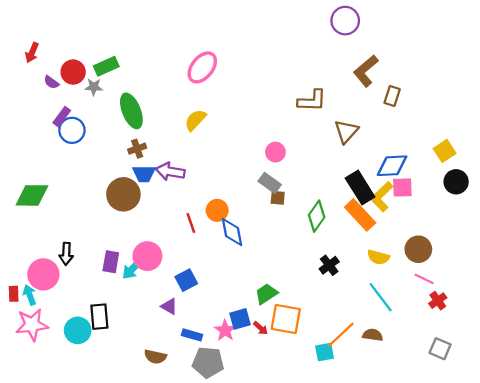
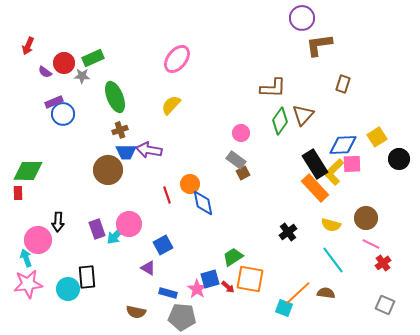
brown L-shape: (366, 71) -> (319, 45), moved, turned 32
purple rectangle: (62, 117) -> (54, 102), turned 30
yellow square: (445, 151) -> (377, 137), moved
brown square: (278, 198) -> (243, 173), turned -32
green diamond: (317, 216) -> (280, 121), moved
purple rectangle: (111, 262) -> (97, 229), turned -30
red rectangle: (14, 294) -> (18, 193), moved
cyan square: (325, 352) -> (284, 308), turned 30

